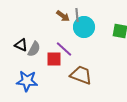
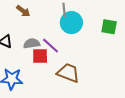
brown arrow: (63, 16) -> (23, 11), moved
gray semicircle: (34, 49) -> (32, 43), moved, turned -126

